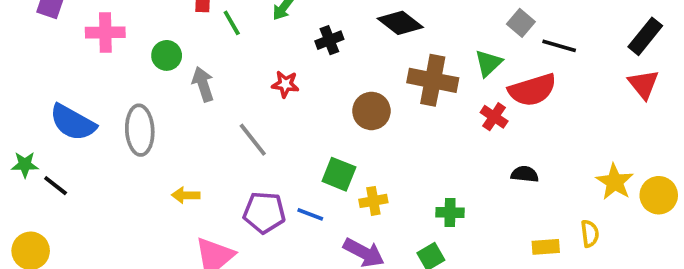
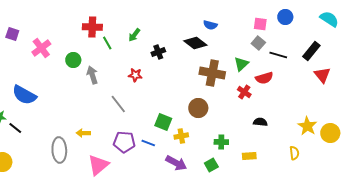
pink cross: (105, 32) -> (41, 48), turned -36
black rectangle: (645, 36) -> (311, 51), moved
red semicircle: (532, 90) -> (264, 78), size x0.7
brown circle: (371, 111) -> (198, 108), moved
gray ellipse: (140, 130) -> (59, 150), moved
yellow rectangle: (546, 247) -> (249, 156), moved

